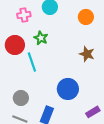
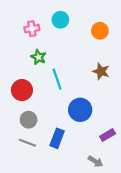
green star: (41, 38) -> (38, 57), moved
red circle: (15, 45) -> (22, 90), moved
cyan line: (32, 62) -> (57, 79), moved

